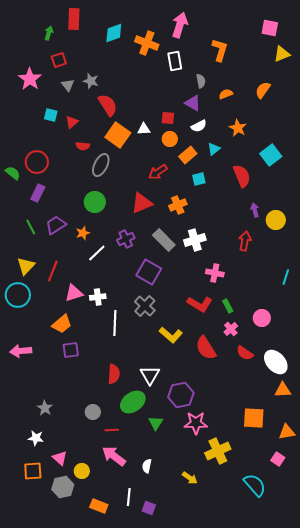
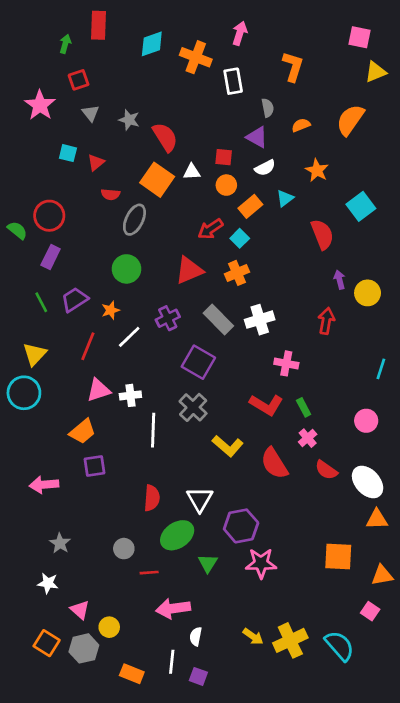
pink arrow: (180, 25) -> (240, 33), size x0.7
gray star: (91, 81) -> (129, 120), moved
orange semicircle: (263, 90) -> (350, 120), size x1.4
red semicircle: (108, 105) -> (165, 137), moved
cyan square: (199, 179) -> (240, 238), moved, turned -32
red line: (53, 271) -> (88, 346), moved
pink circle: (262, 318) -> (366, 421), moved
pink arrow: (21, 351) -> (44, 485), moved
yellow cross: (218, 451) -> (290, 640), moved
pink arrow: (114, 456) -> (173, 608), moved, turned -45
white semicircle: (147, 466) -> (196, 636), moved
orange square: (33, 471) -> (47, 643), moved, turned 36

